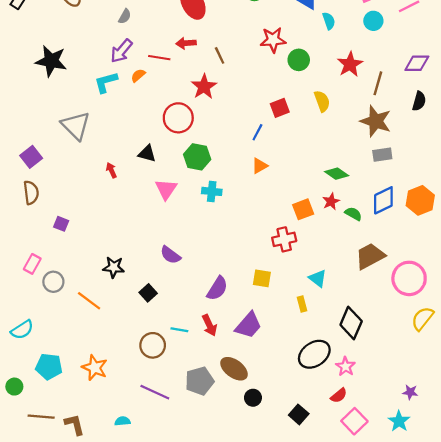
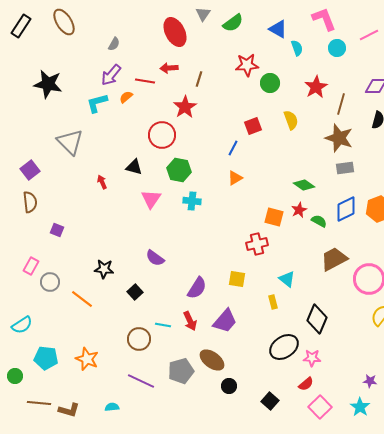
brown line: (220, 55) -> (199, 79), turned 42
orange square: (303, 209) -> (274, 217), turned 36
pink star: (346, 366) -> (312, 358), turned -30
brown L-shape: (75, 424) -> (69, 410), turned 120

